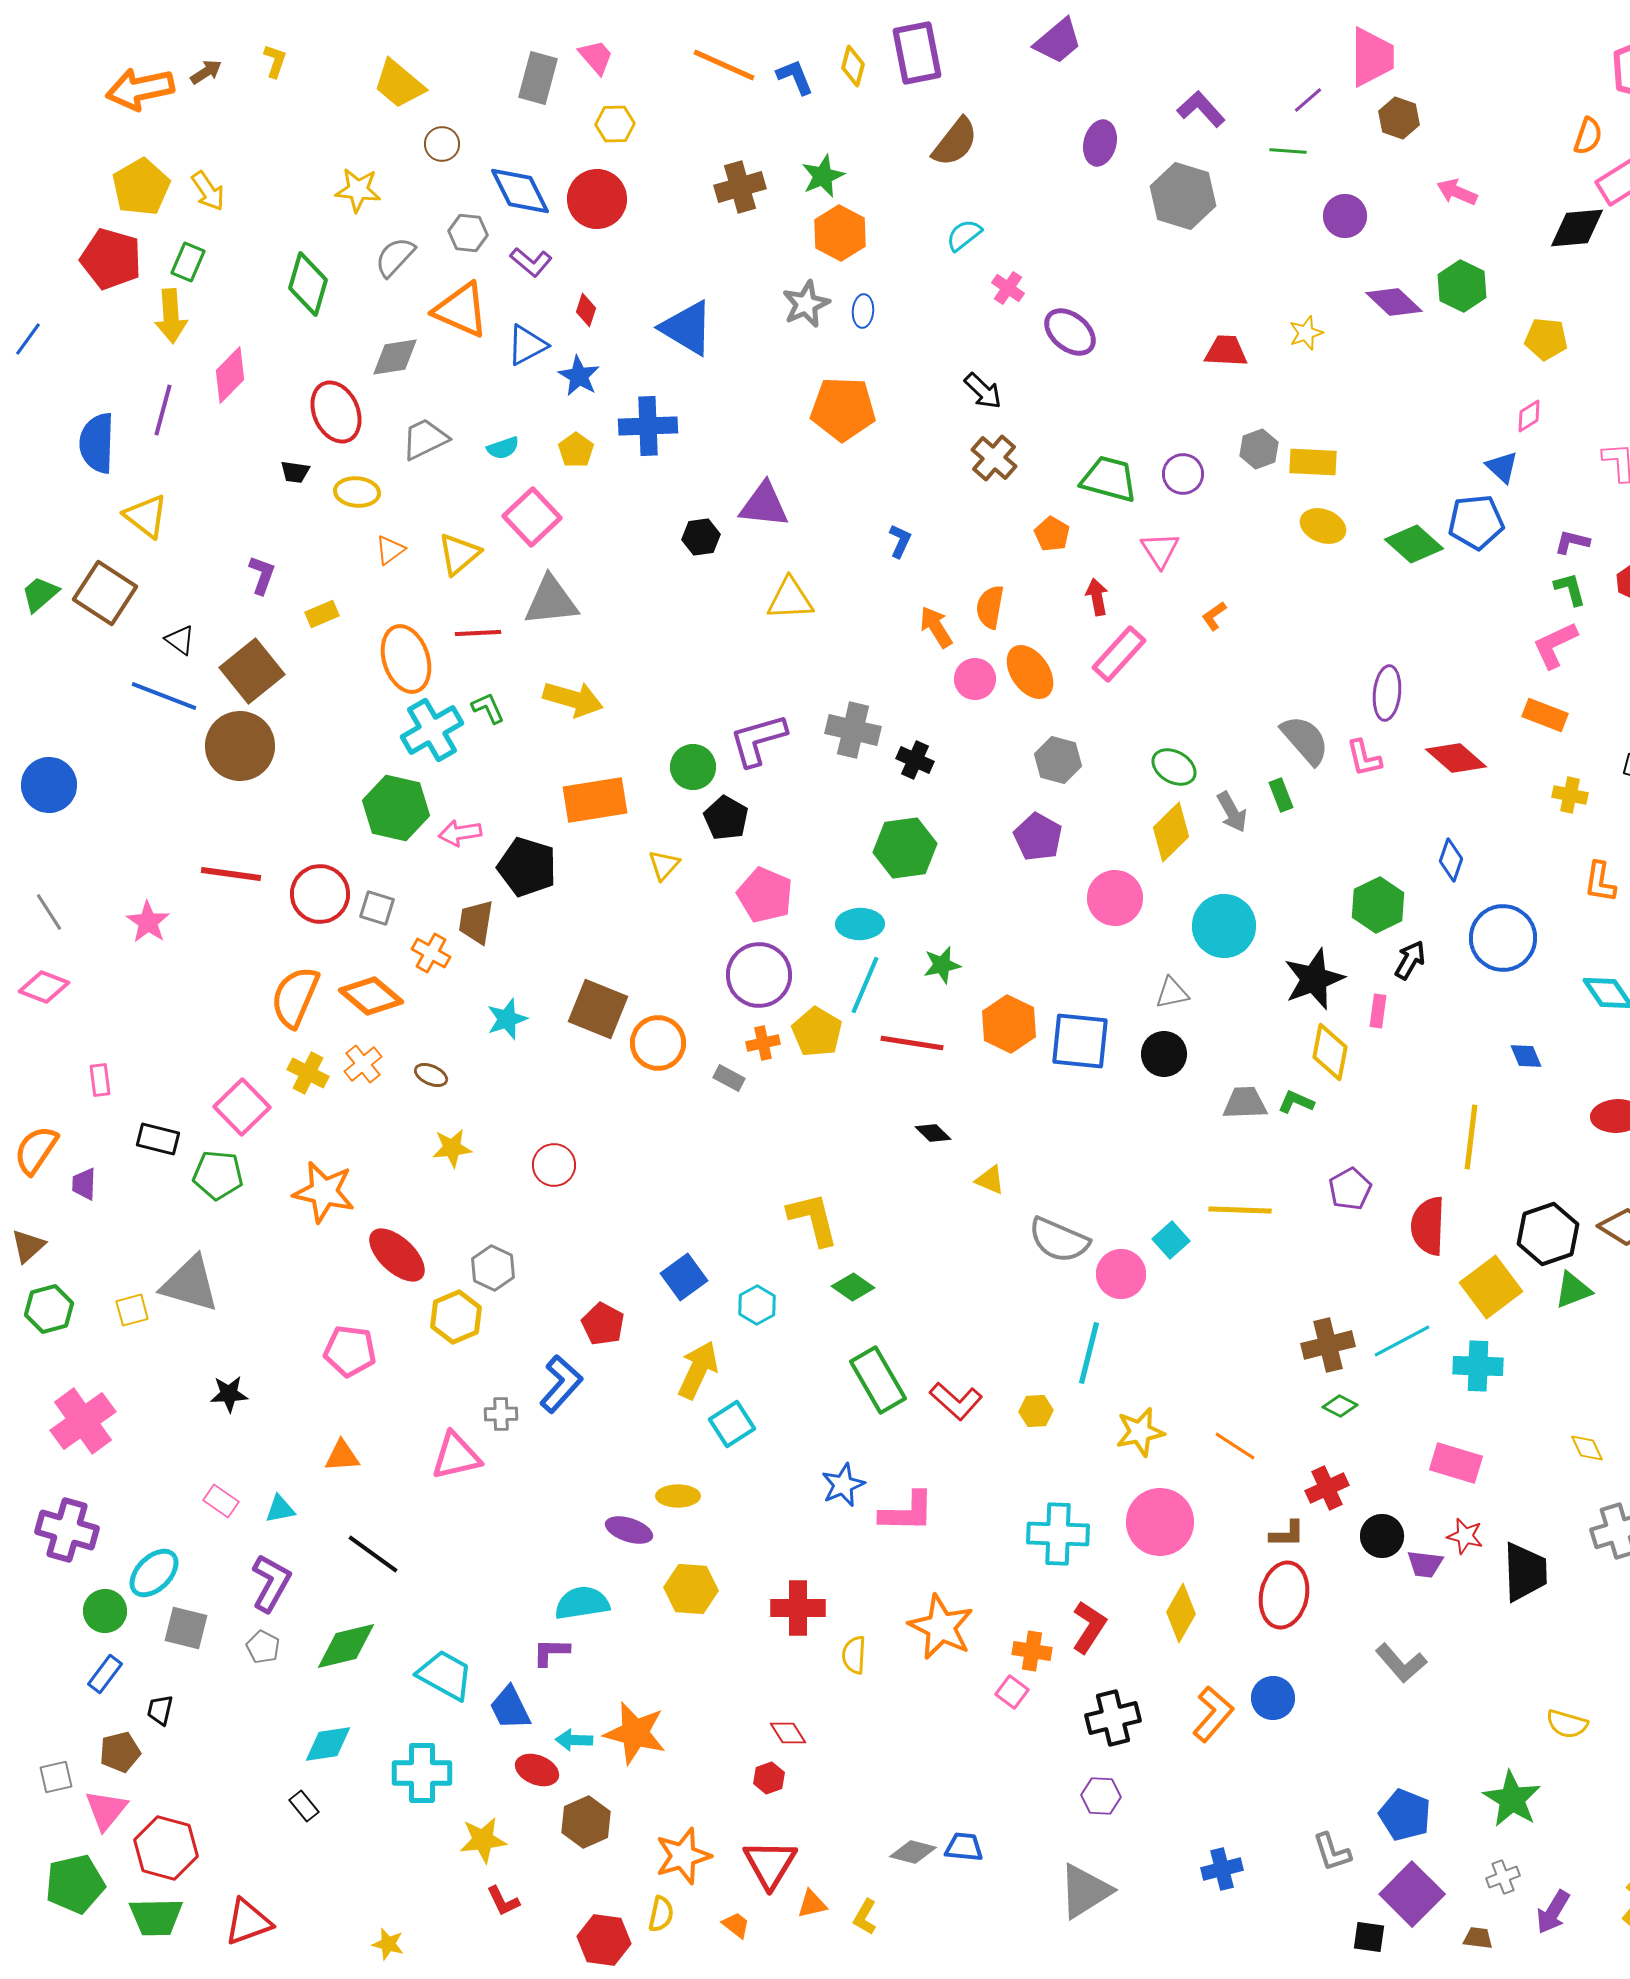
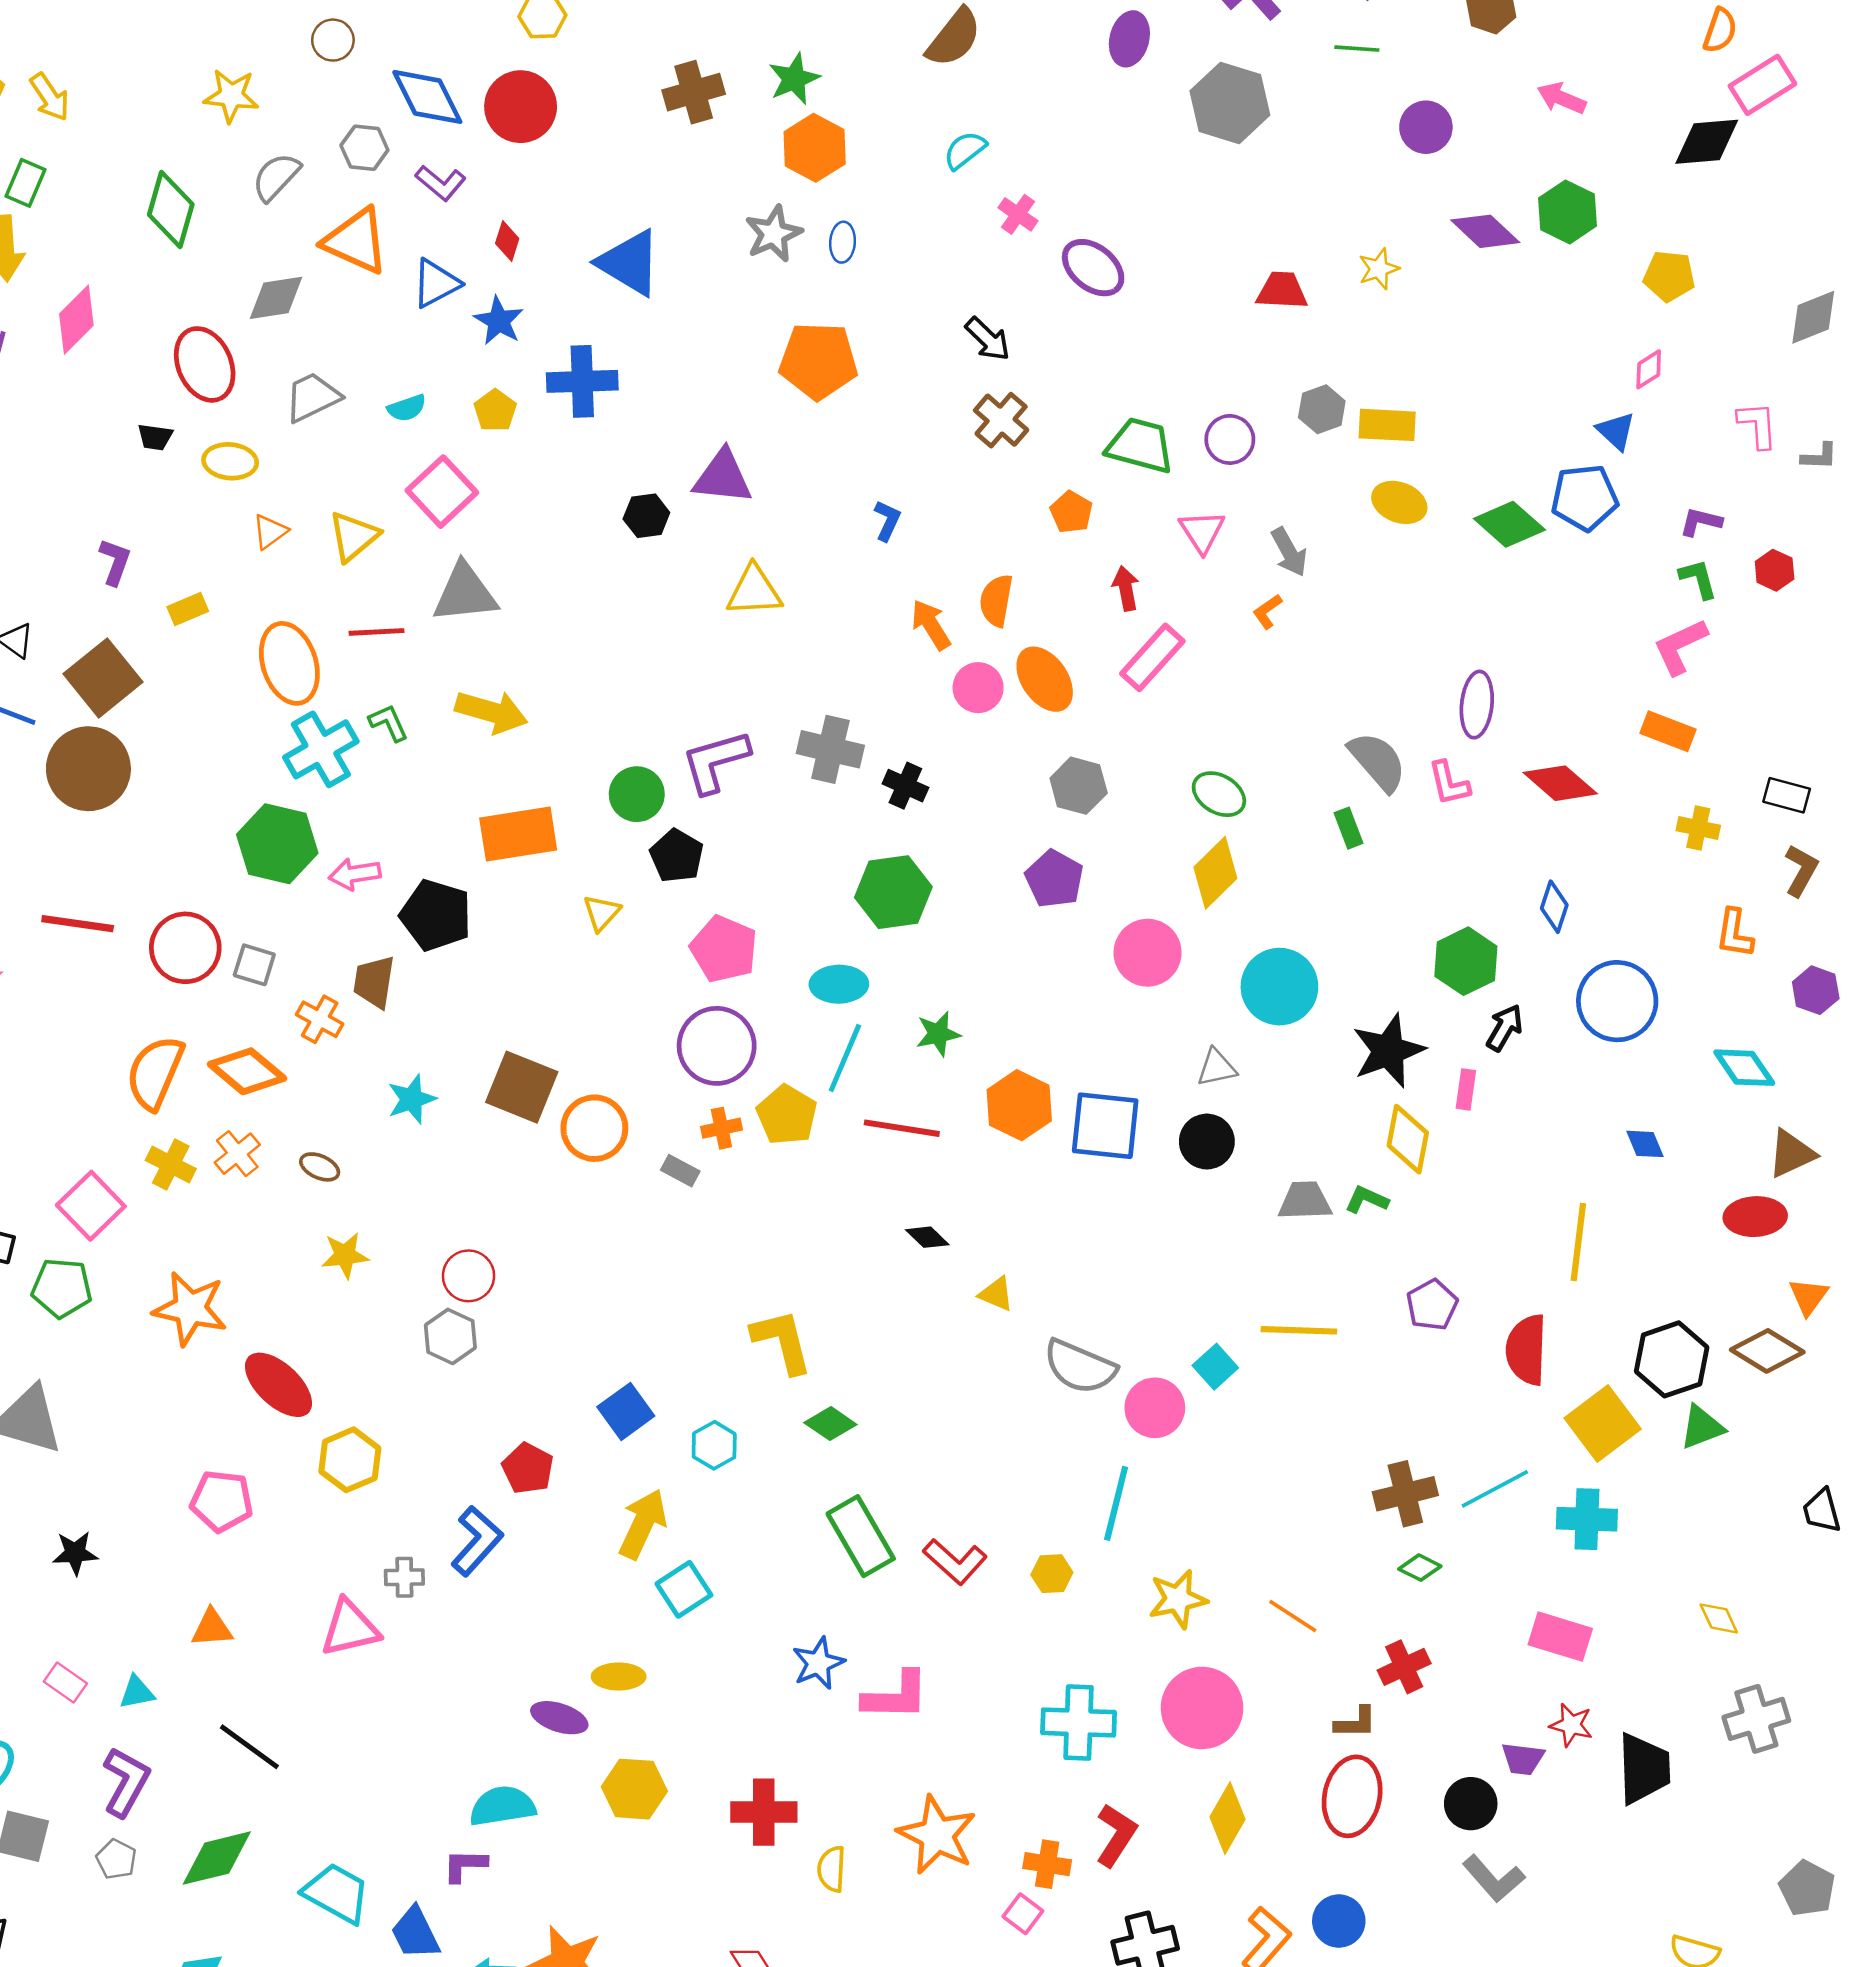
gray arrow: (1232, 812) -> (1289, 552), moved
gray hexagon: (493, 1268) -> (450, 1336), moved
black circle: (1382, 1536) -> (1471, 1804), moved

